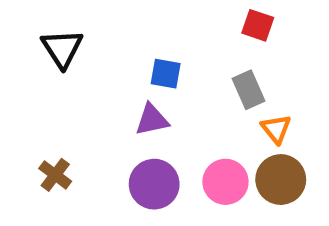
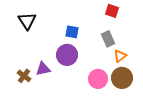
purple triangle: (152, 120) -> (43, 69), moved
orange triangle: (276, 129) -> (120, 56), turned 32
purple circle: (154, 184) -> (67, 55), moved

